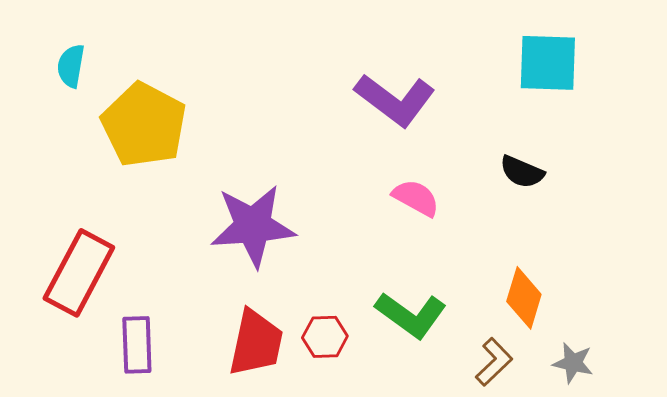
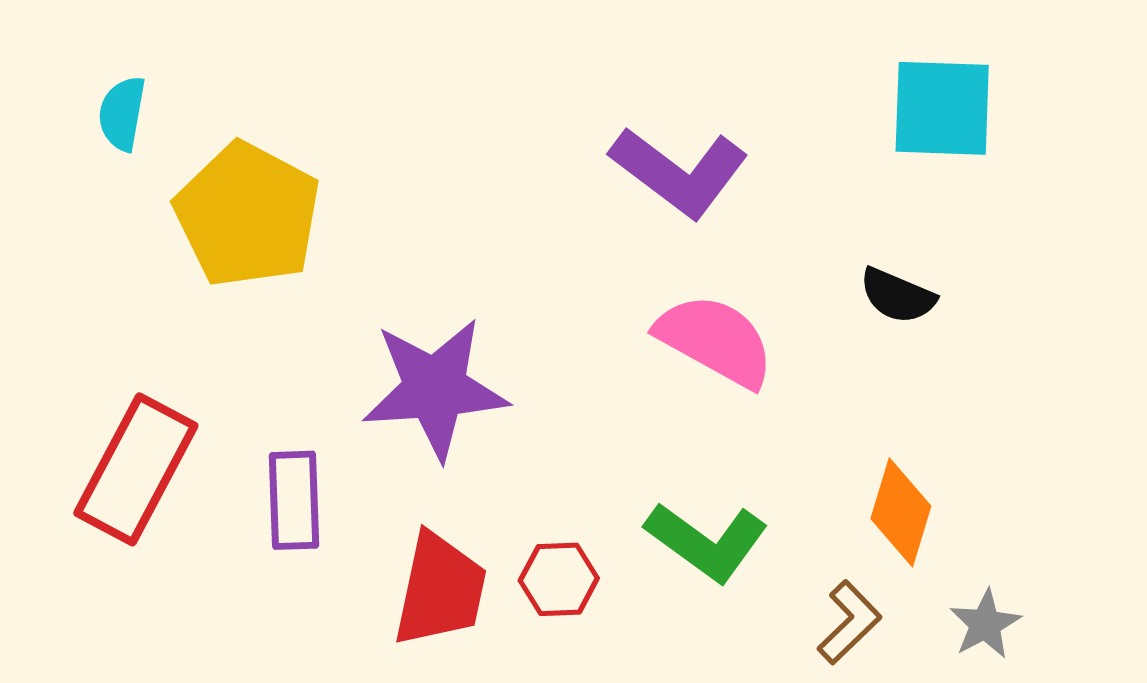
pink semicircle: (416, 198) -> (715, 340), size x1.5
purple rectangle: (137, 345) -> (294, 500), moved
gray star: (573, 363) -> (985, 624), turned 30

